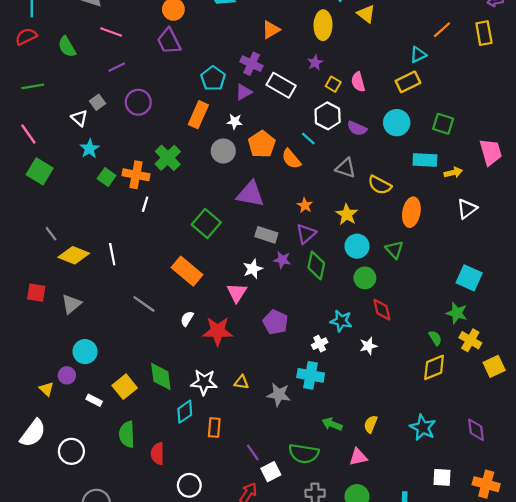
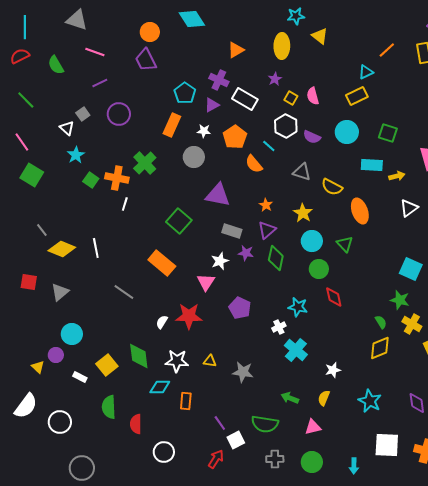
green line: (33, 86) -> (26, 100), turned 54
orange pentagon: (262, 144) -> (235, 137), moved
orange ellipse: (411, 212) -> (360, 211), turned -30
white semicircle: (187, 319) -> (162, 322), moved
white star: (368, 346) -> (333, 370), moved
cyan cross: (311, 375) -> (296, 350), moved, turned 30
cyan diamond: (185, 412) -> (160, 387), turned 35
white square: (442, 477) -> (387, 445), size x1.5

